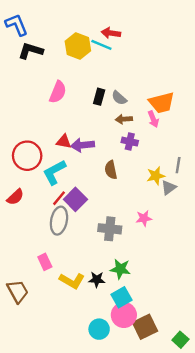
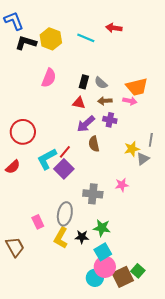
red arrow: (111, 33) -> (114, 28), moved
yellow hexagon: (78, 46) -> (51, 39), moved
pink arrow: (153, 119) -> (130, 101), turned -56
red triangle: (64, 142) -> (79, 103), moved
purple arrow: (83, 145) -> (86, 124), moved, turned -36
cyan L-shape: (54, 172) -> (47, 159), moved
red line: (59, 198) -> (65, 152), moved
gray ellipse: (59, 221) -> (65, 214), moved
yellow L-shape: (72, 281) -> (61, 238), turned 90
cyan circle: (99, 329) -> (95, 278), moved
green square: (180, 340) -> (138, 271), moved

